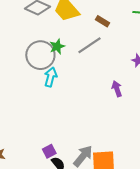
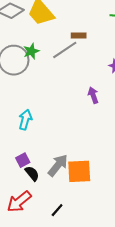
brown rectangle: (103, 21) -> (79, 35), moved, turned -32
cyan arrow: (51, 77) -> (25, 120), moved

